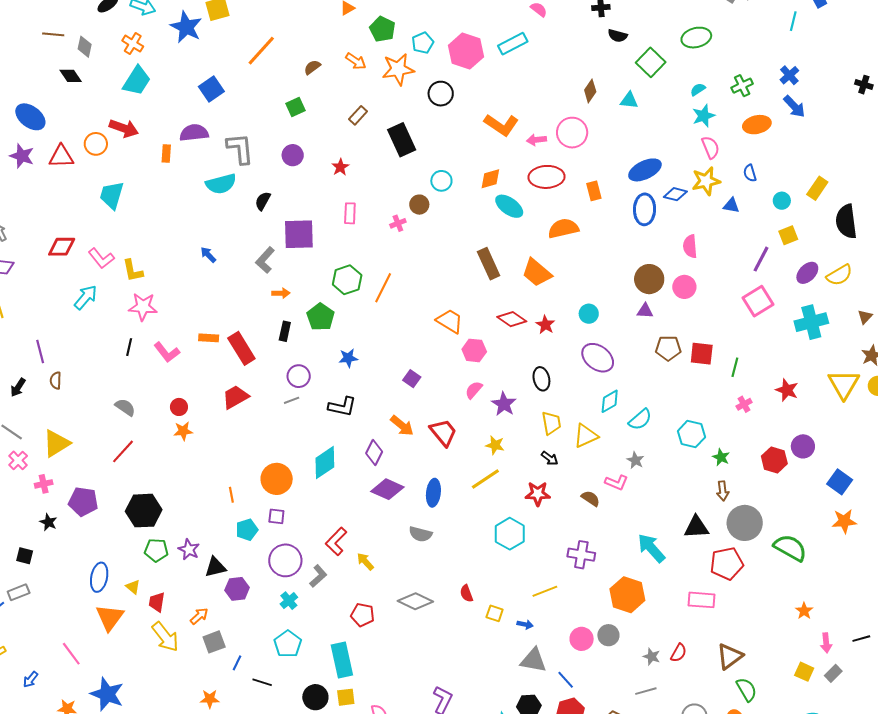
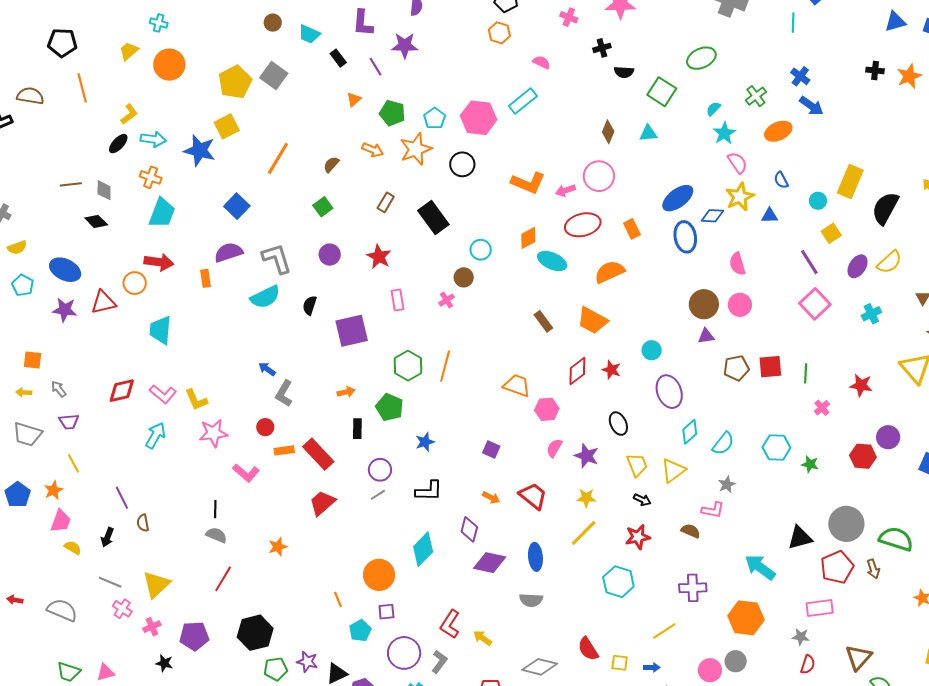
red star: (340, 167) -> (379, 257), size x1.4
yellow rectangle: (817, 188) -> (850, 181), size x1.4
black semicircle: (846, 221) -> (885, 208), turned 48
purple line: (761, 259) -> (809, 262), turned -48
gray L-shape: (265, 260) -> (284, 393), moved
brown rectangle: (489, 264) -> (543, 321), size x0.7
red diamond: (512, 319) -> (577, 371), turned -60
cyan cross: (811, 322) -> (871, 314), size x0.6
black line: (129, 347) -> (215, 509), moved
purple ellipse: (598, 358) -> (669, 392), turned 44
red circle: (179, 407) -> (265, 427), moved
orange arrow: (402, 426) -> (491, 498), size x0.7
gray star: (635, 460) -> (727, 484), turned 30
brown arrow: (723, 491) -> (873, 569), moved
red semicircle: (466, 593) -> (588, 649), size x1.4
gray star: (652, 657) -> (801, 637), moved

